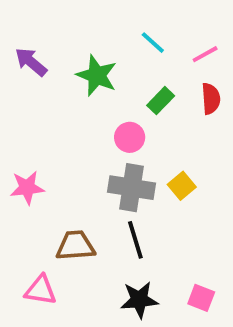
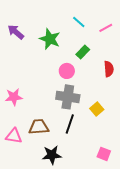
red semicircle: (211, 99) -> (109, 69), moved
yellow square: (182, 186) -> (97, 109), moved
black line: (135, 240) -> (70, 124), turned 36
pink triangle: (41, 290) -> (14, 136), moved
black star: (139, 300) -> (52, 155), moved

